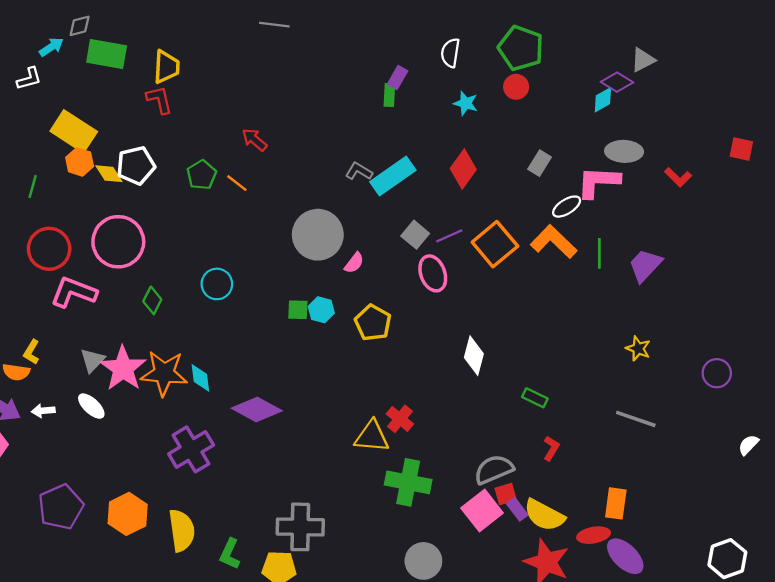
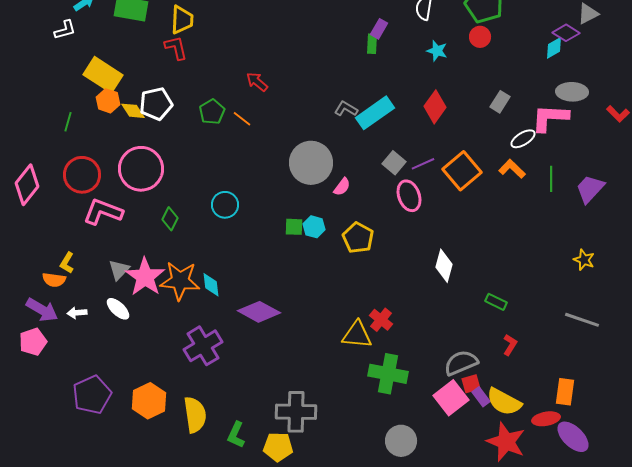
orange L-shape: (554, 242) -> (512, 169), size x0.7

